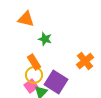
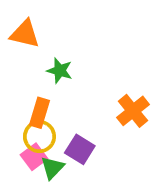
orange rectangle: (34, 62) -> (39, 113), turned 49
purple square: (56, 82) -> (80, 149), size x0.7

